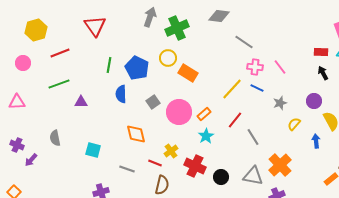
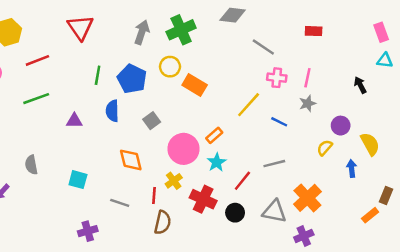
gray arrow: (150, 17) -> (142, 32), moved
red rectangle: (321, 52) -> (314, 31), moved
pink line: (280, 67) -> (307, 78), turned 49
blue line: (257, 88) -> (279, 122), moved
purple circle: (314, 101) -> (341, 126), moved
purple triangle: (81, 102) -> (74, 121), moved
gray star: (280, 103) -> (307, 103), moved
pink circle: (179, 112) -> (183, 149), moved
red line: (235, 120) -> (242, 181), moved
gray line: (253, 137) -> (274, 164), turned -72
red line: (155, 163) -> (154, 195), turned 72

